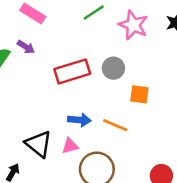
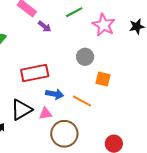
purple arrow: (26, 47) -> (45, 27), moved
red rectangle: (72, 71) -> (35, 73), moved
black triangle: (39, 144) -> (21, 110), turned 45

